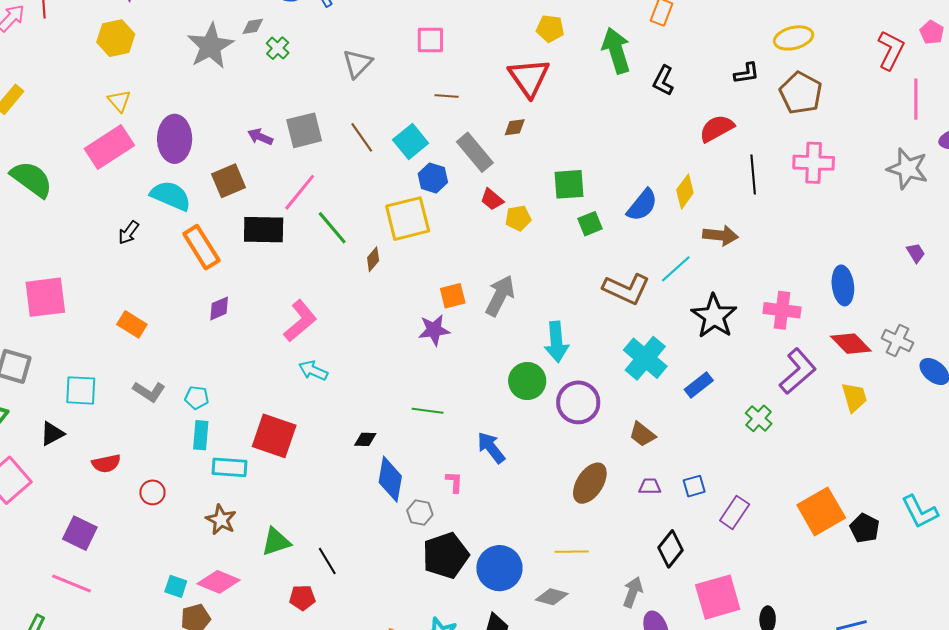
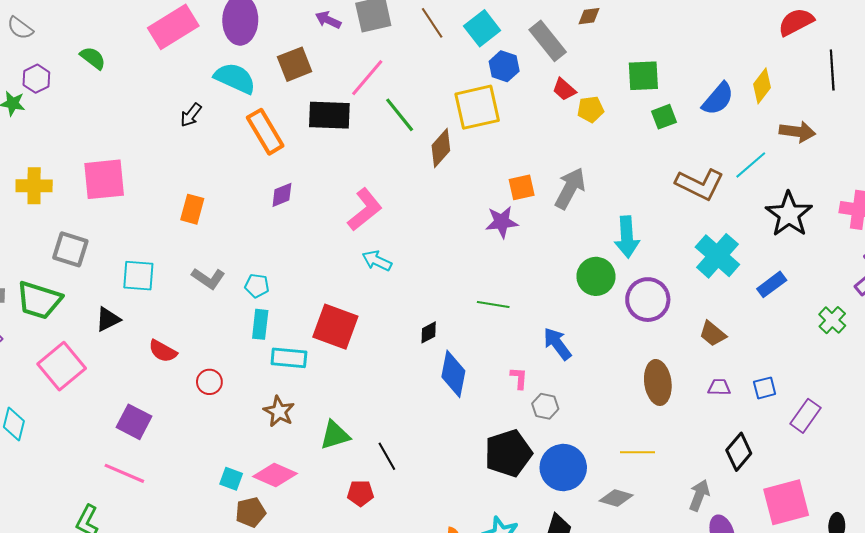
green semicircle: (32, 179) -> (93, 58), size x0.6
brown diamond: (373, 259) -> (441, 148), size x1.5
orange rectangle: (132, 324) -> (192, 209), turned 72
black diamond: (365, 439) -> (429, 332), turned -30
red semicircle: (106, 463) -> (163, 351), turned 40
brown ellipse: (590, 483) -> (658, 382), turned -42
gray hexagon: (420, 513) -> (545, 406), moved

